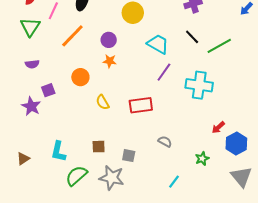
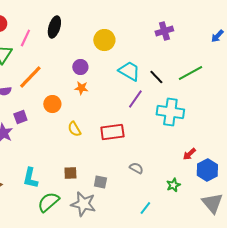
orange line: (72, 36) -> (30, 77), moved
black line: (192, 37) -> (156, 77), moved

